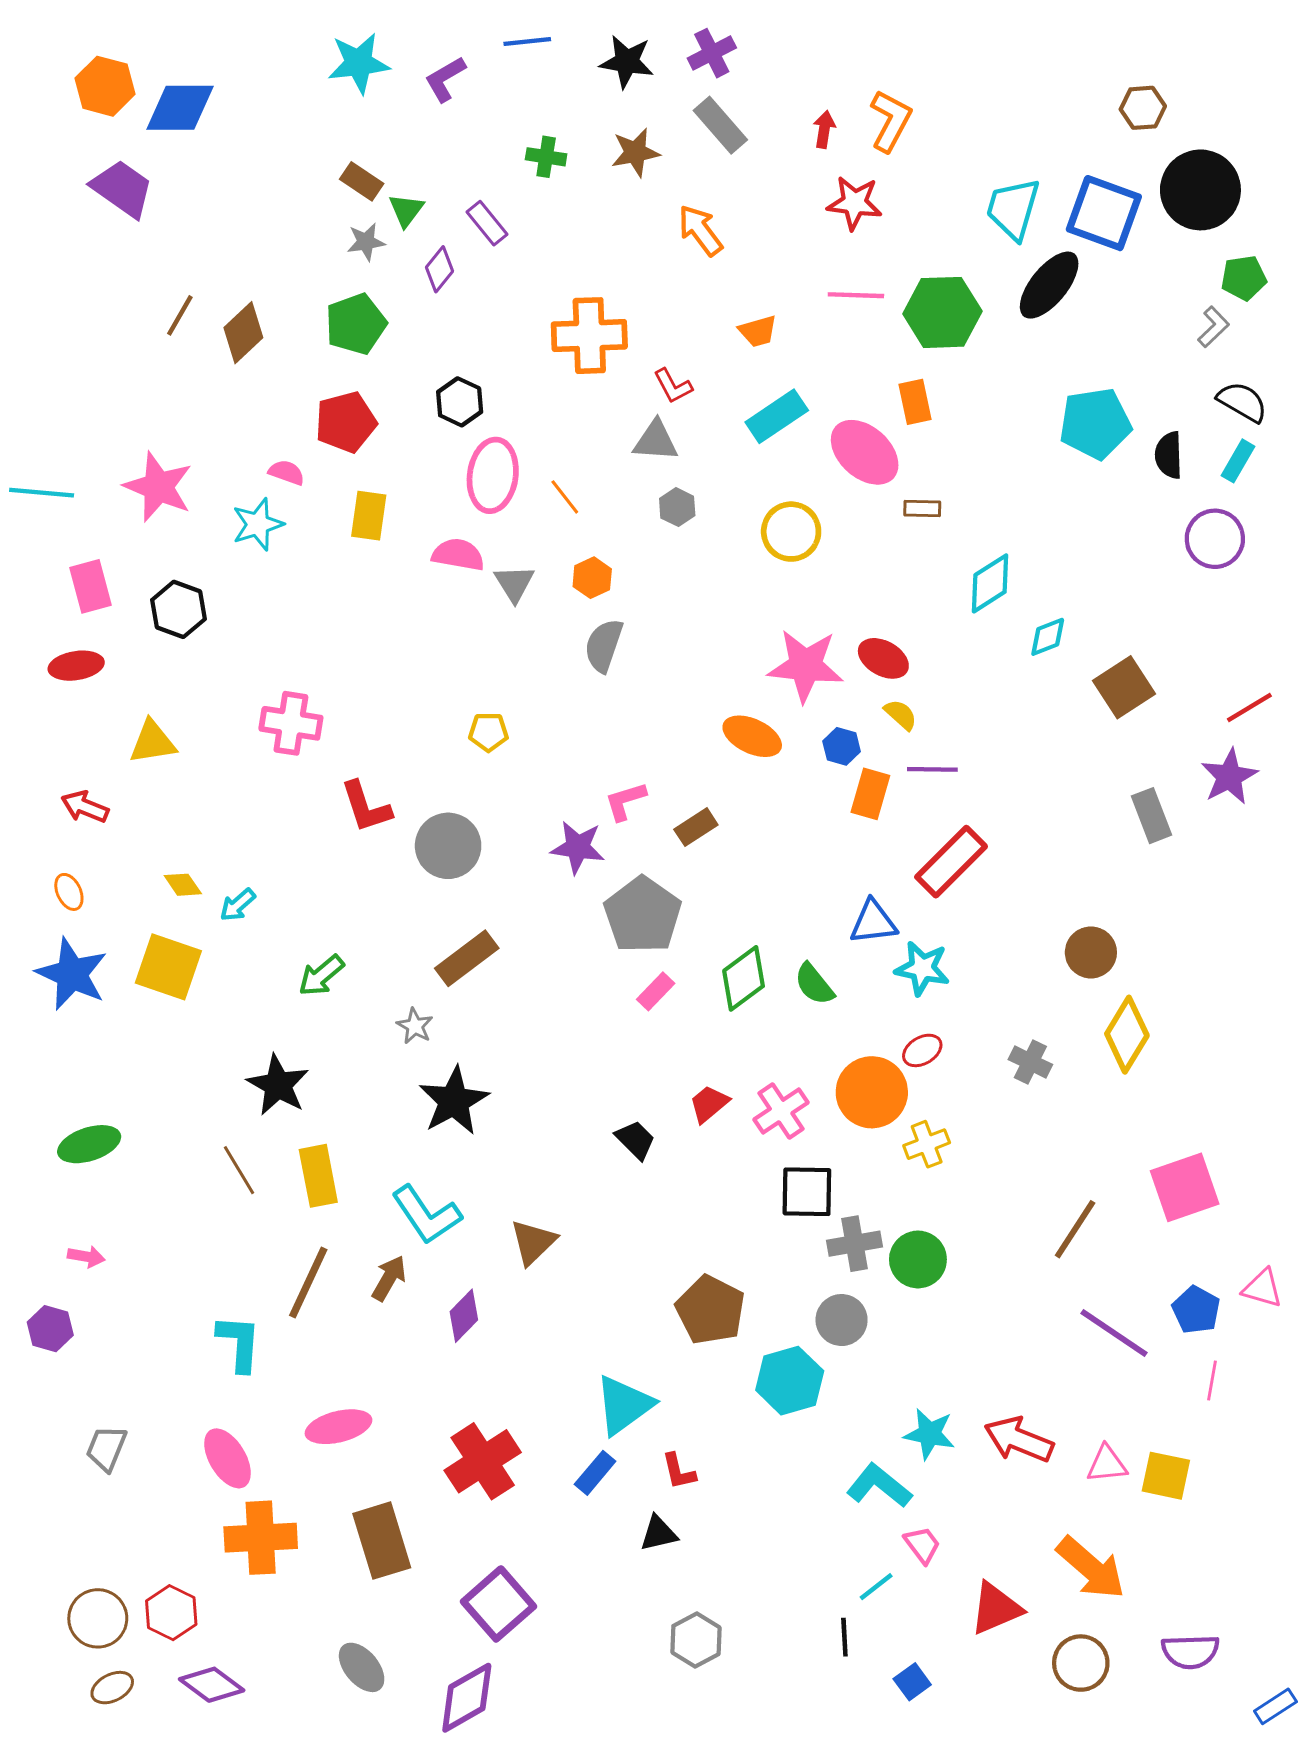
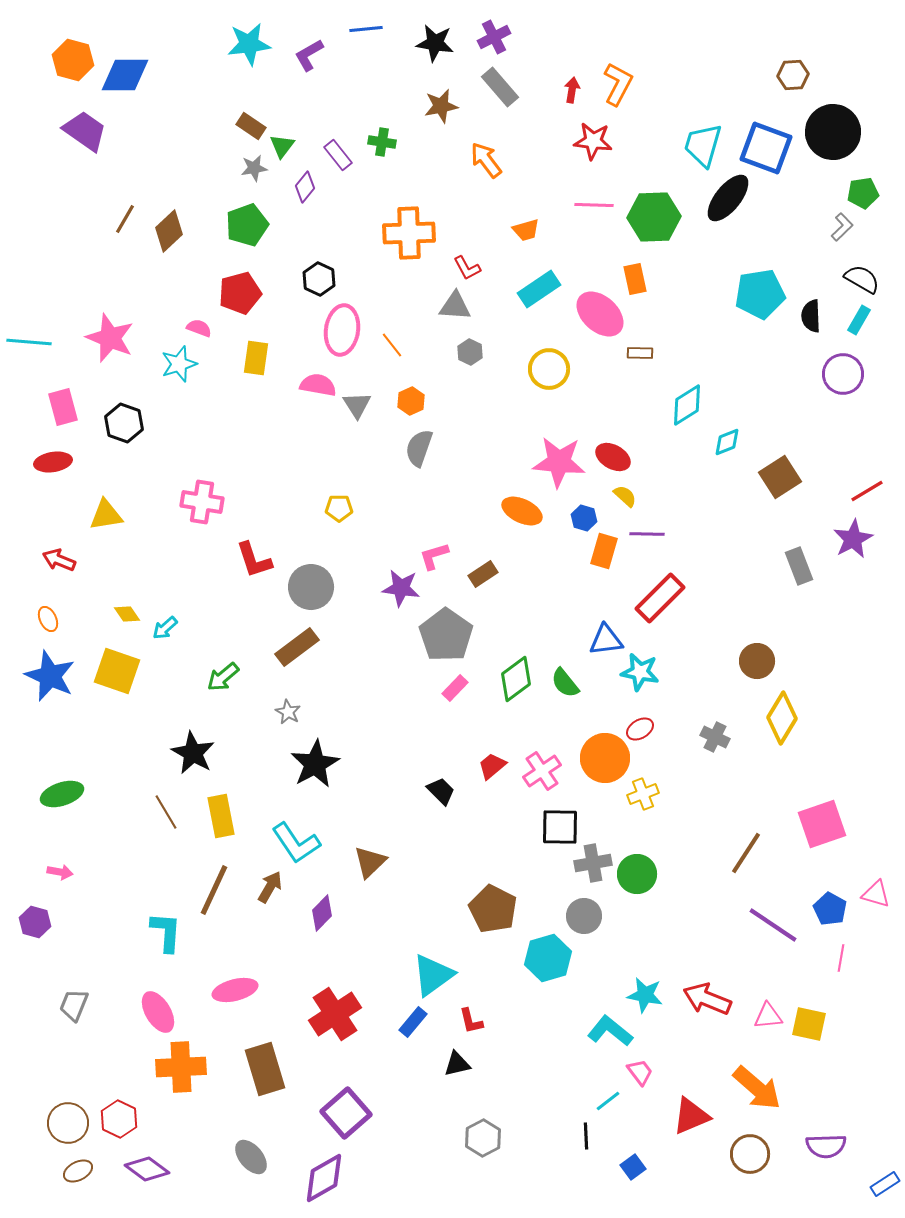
green cross: (546, 157) -> (382, 142), moved
brown rectangle: (467, 958) -> (297, 647), moved

